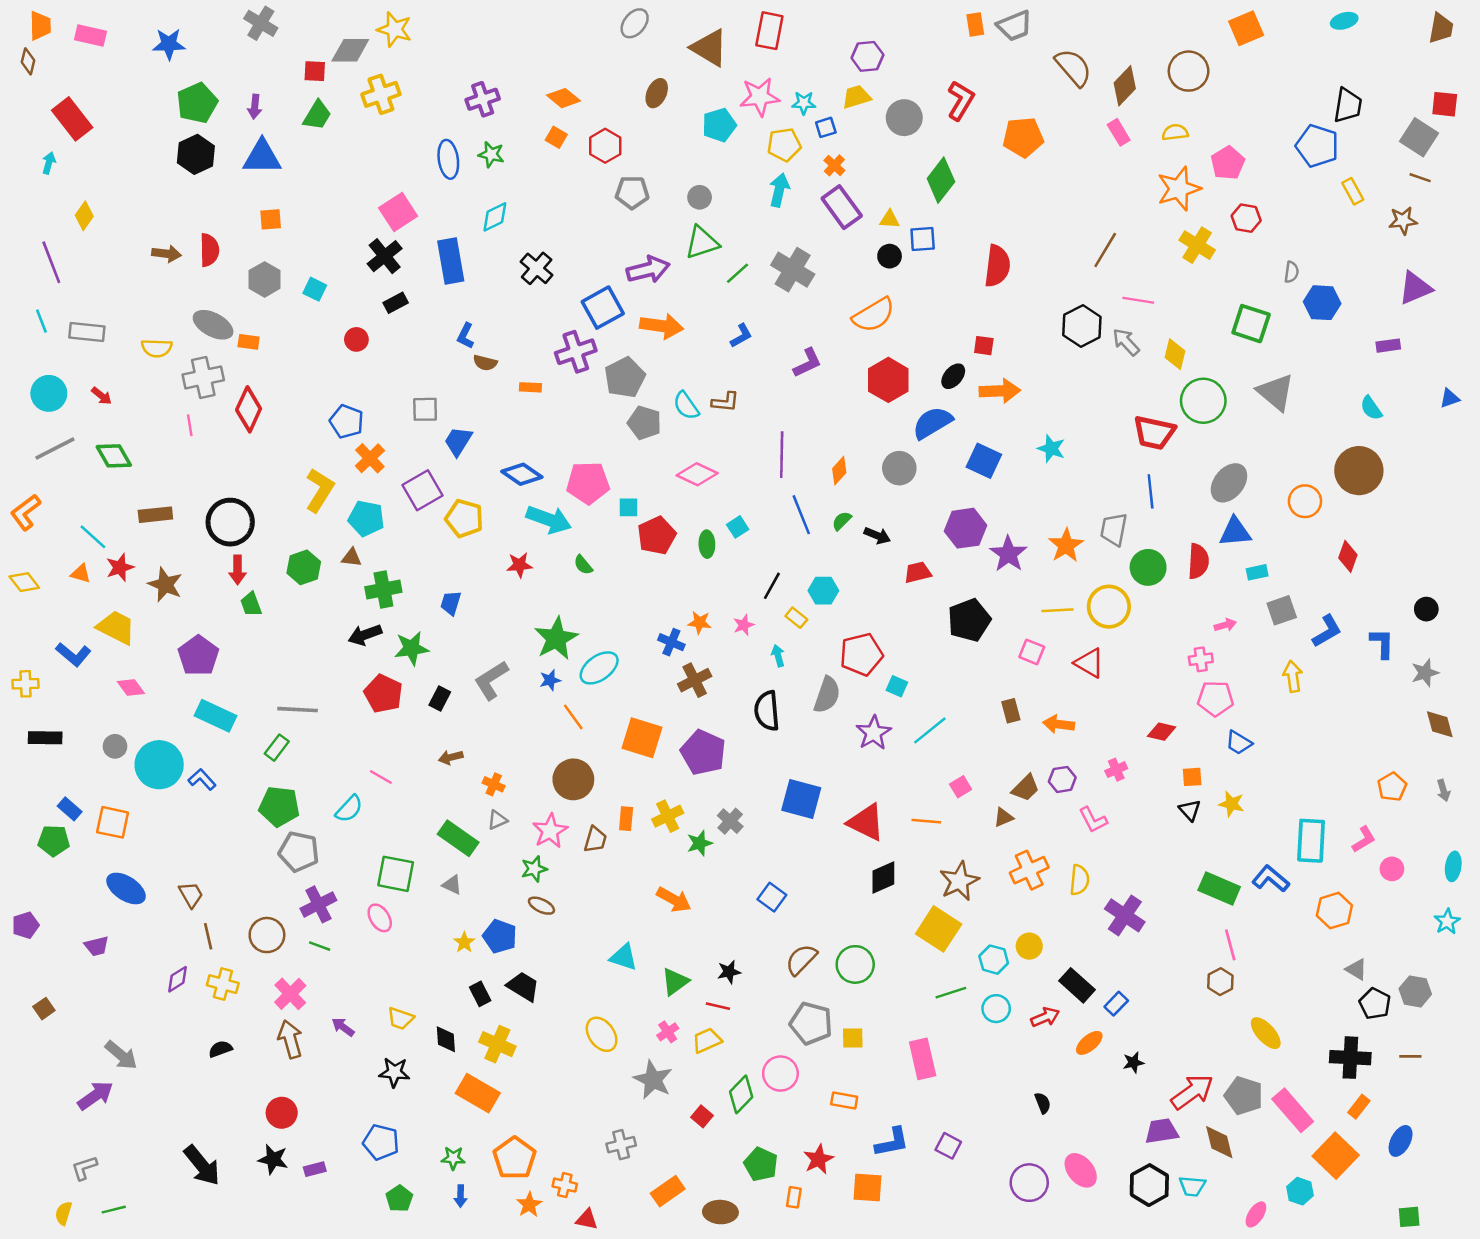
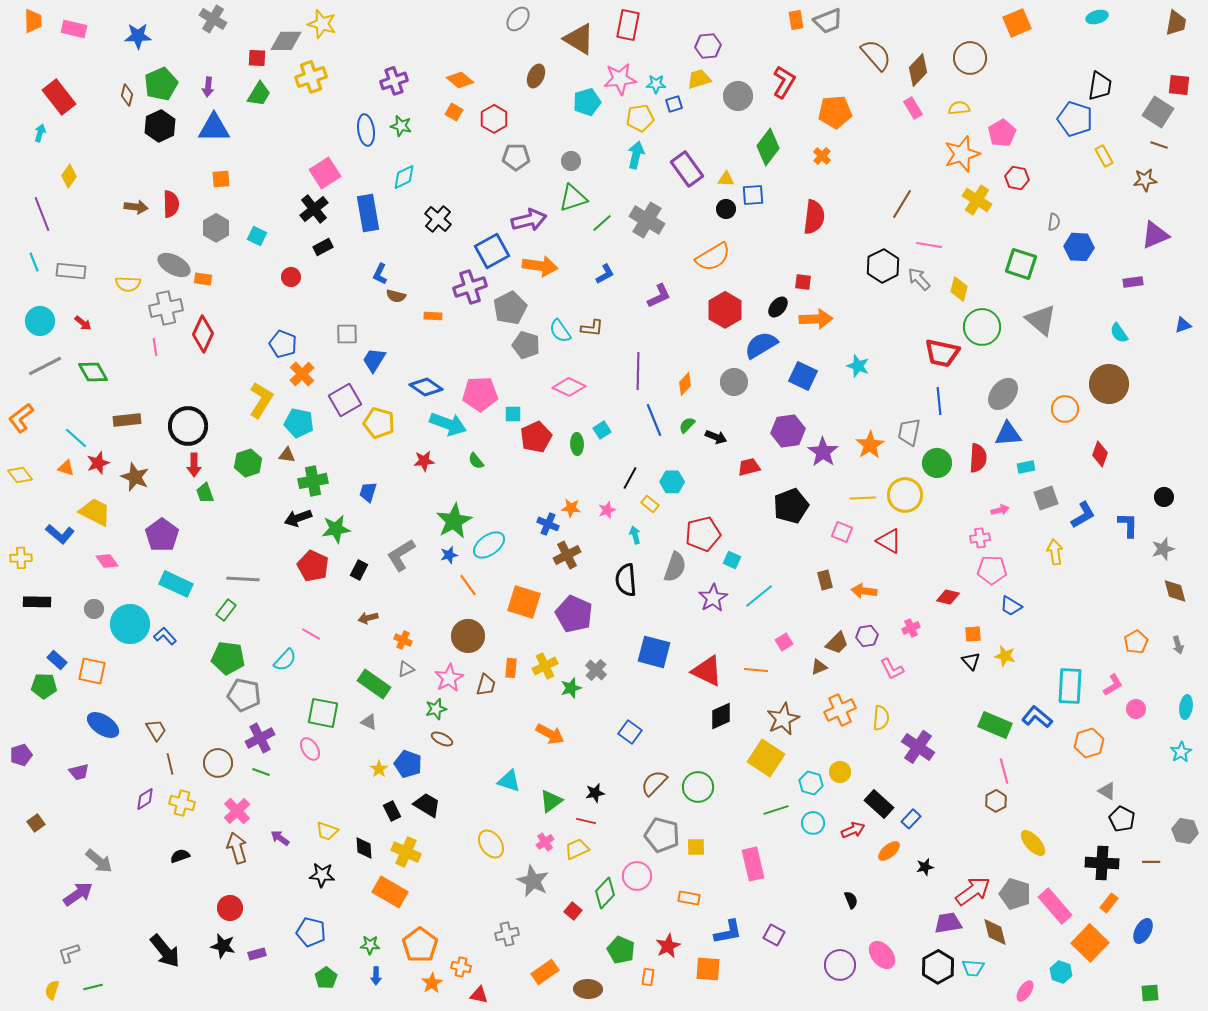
brown diamond: (28, 61) -> (127, 95), moved
orange cross: (834, 165) -> (822, 156), moved
gray hexagon: (1415, 991) -> (1185, 831), moved

